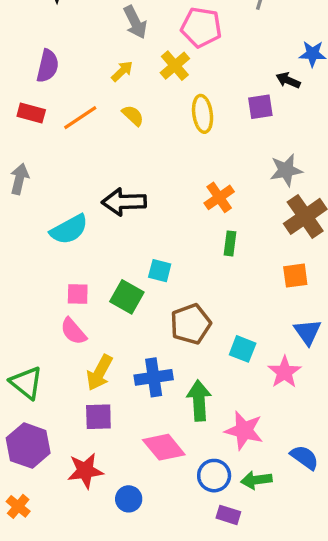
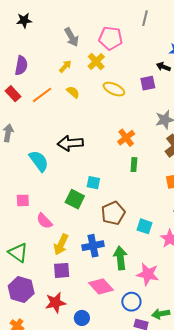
red rectangle: (31, 113) -> (13, 94), turned 35
yellow ellipse: (203, 114) -> (114, 89), turned -55
cyan semicircle: (69, 229) -> (39, 161), turned -95
pink square: (78, 294) -> (23, 200), moved
green arrow: (256, 480) -> (161, 314), moved

